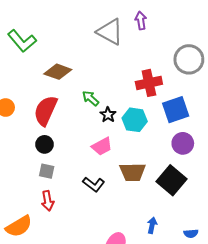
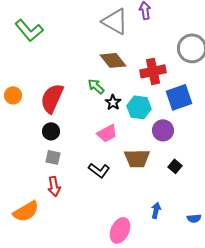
brown diamond: (58, 72) -> (113, 60), moved, turned 32
purple circle: (183, 143) -> (163, 130), moved
black square: (171, 180) -> (175, 166), size x0.5

